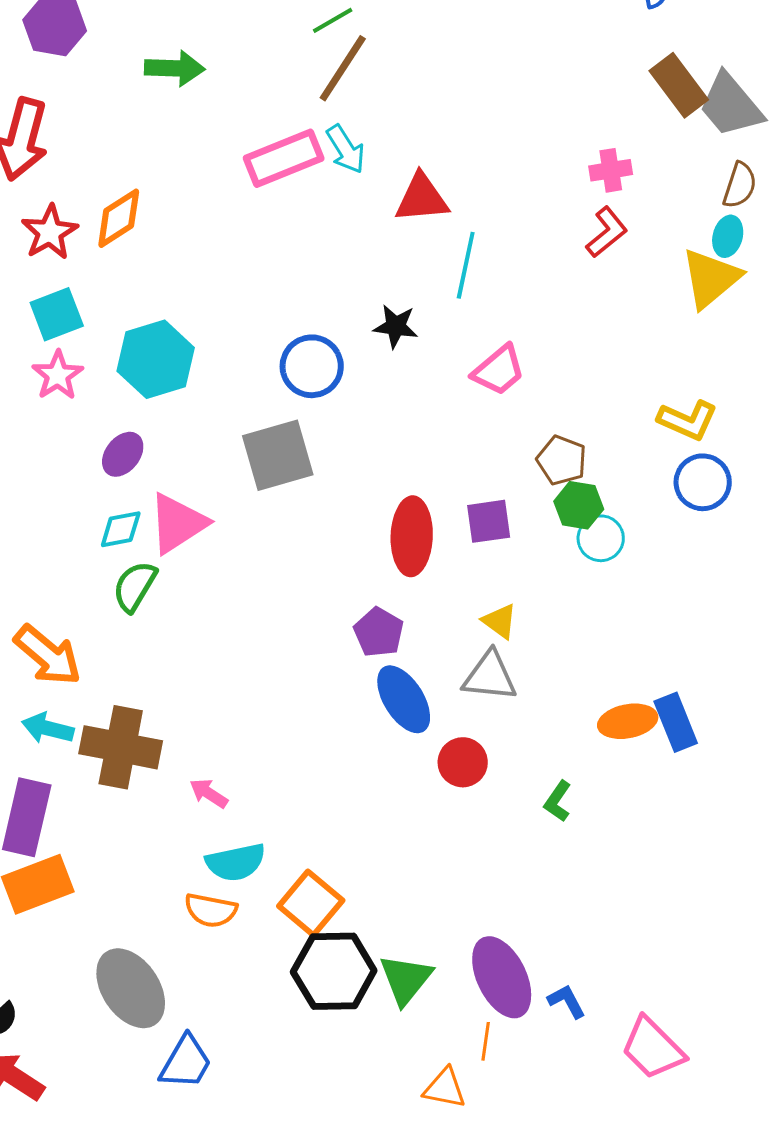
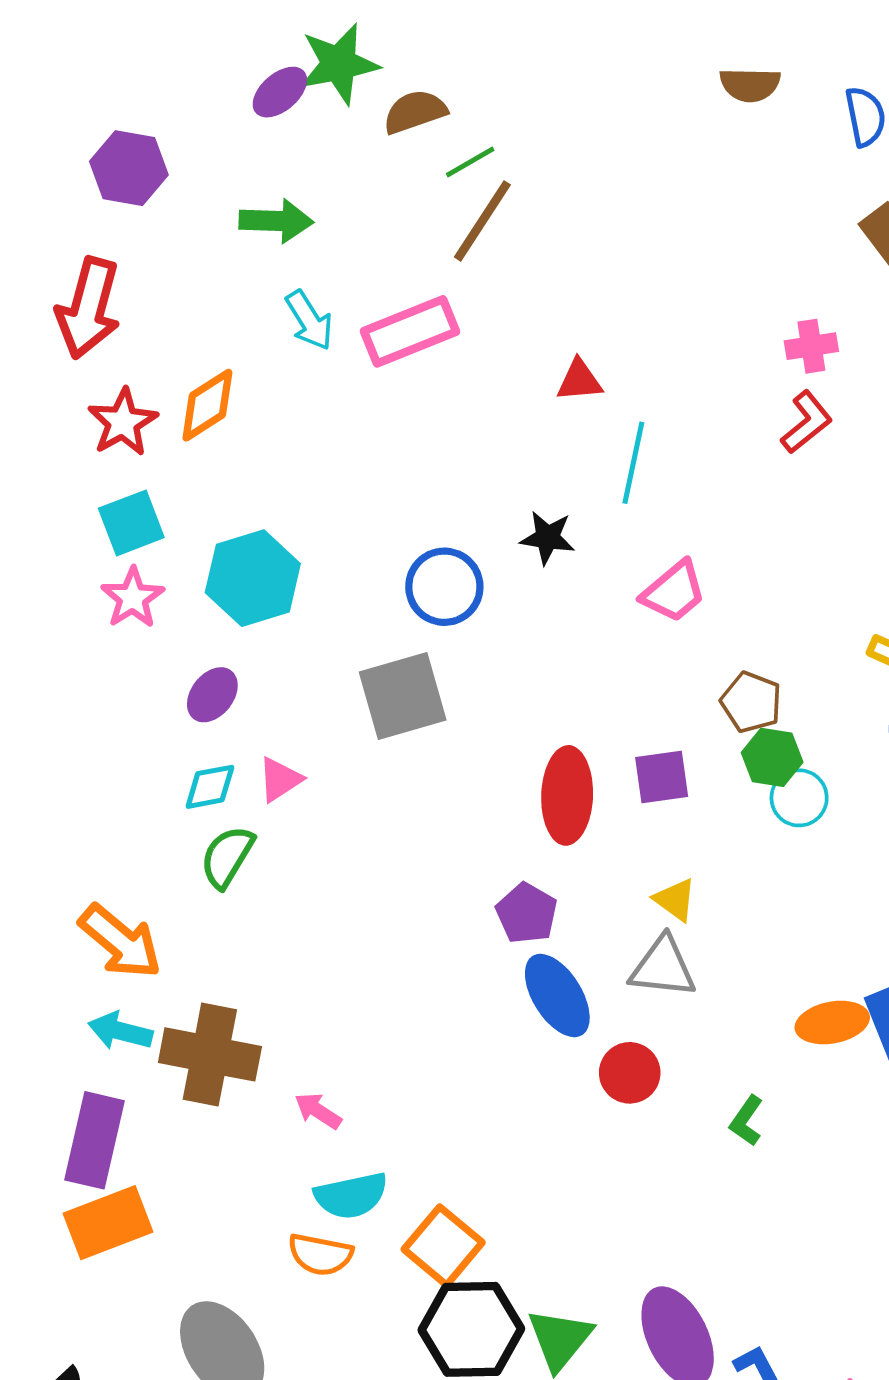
cyan arrow: (346, 149) -> (309, 320), moved
red triangle: (422, 198) -> (579, 381), size x0.7
pink triangle: (178, 523) -> (280, 779), size x0.6

